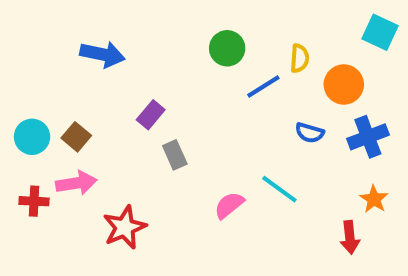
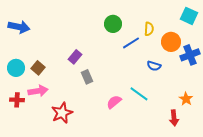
blue arrow: (102, 54) -> (19, 27), moved
blue cross: (368, 137) -> (190, 55), moved

